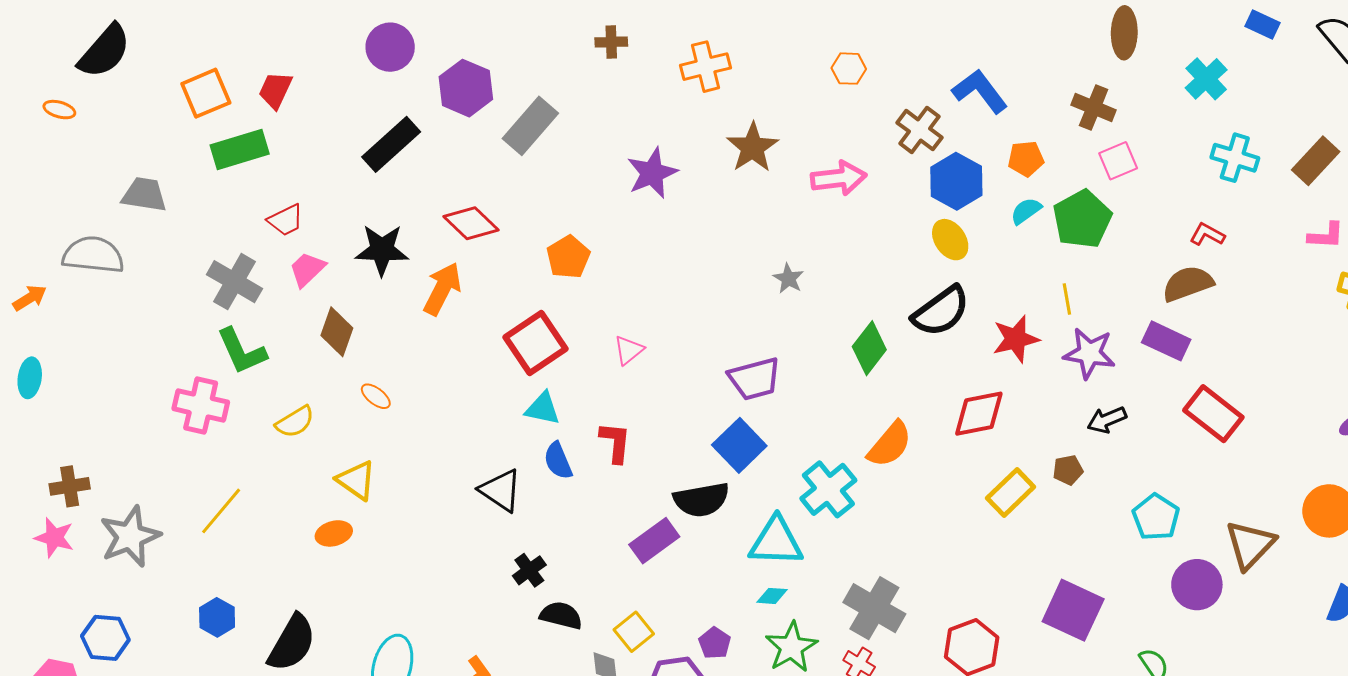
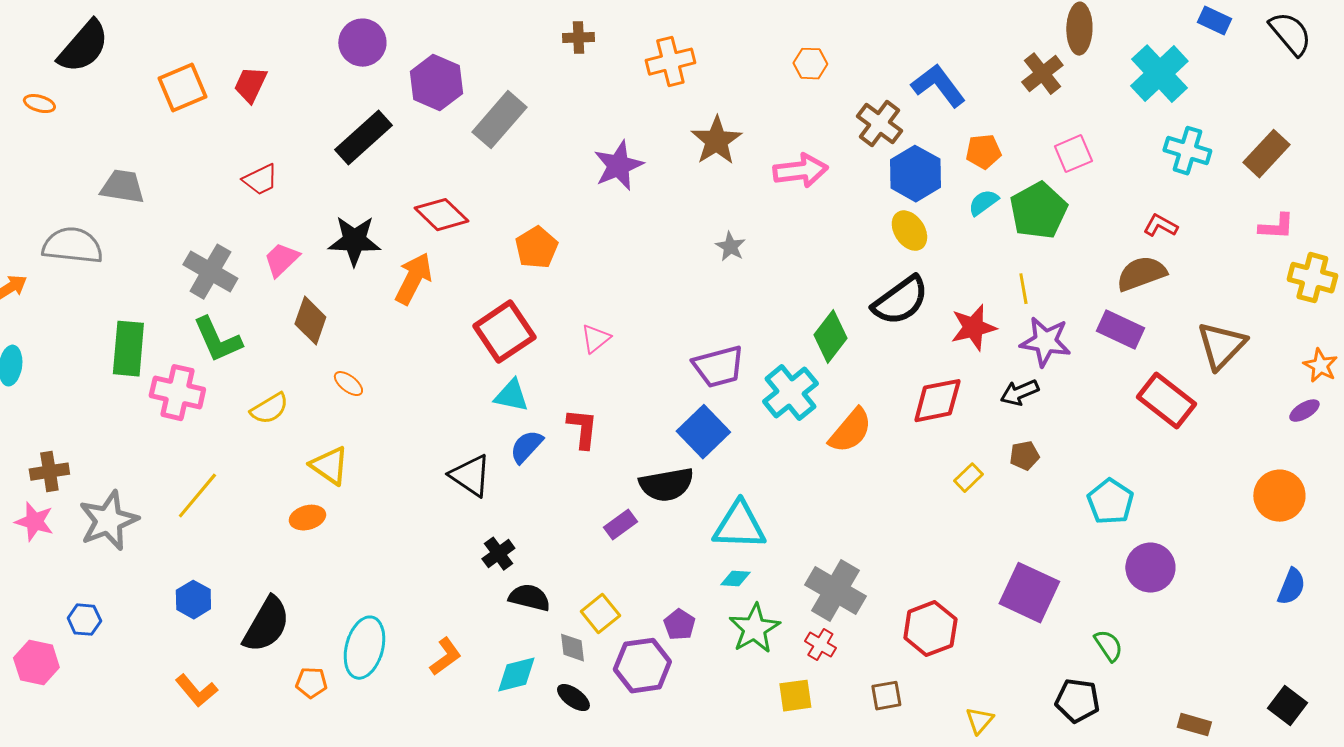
cyan cross: (1206, 79) -> (1159, 74), size x1.4
brown cross: (1094, 108) -> (1042, 74), moved, turned 30
green rectangle: (240, 149) -> (128, 349), moved, turned -68
red trapezoid: (286, 220) -> (260, 180), moved
gray star: (788, 279) -> (730, 247), moved
black arrow: (1107, 420) -> (1019, 393), moved
blue semicircle: (558, 461) -> (526, 447), turned 66
cyan cross: (828, 489) -> (790, 393), moved
yellow rectangle: (1011, 492) -> (968, 478), size x0.6
purple rectangle: (654, 541) -> (620, 525), size x0.7
brown triangle: (1250, 545) -> (1221, 346), moved
blue hexagon: (105, 638) -> (84, 620), size x0.7

